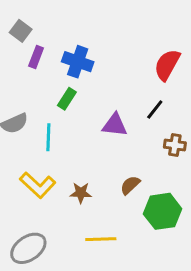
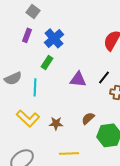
gray square: (21, 31) -> (33, 11), moved
blue cross: (78, 62) -> (54, 38), turned 30
black line: (155, 110) -> (104, 77), moved

